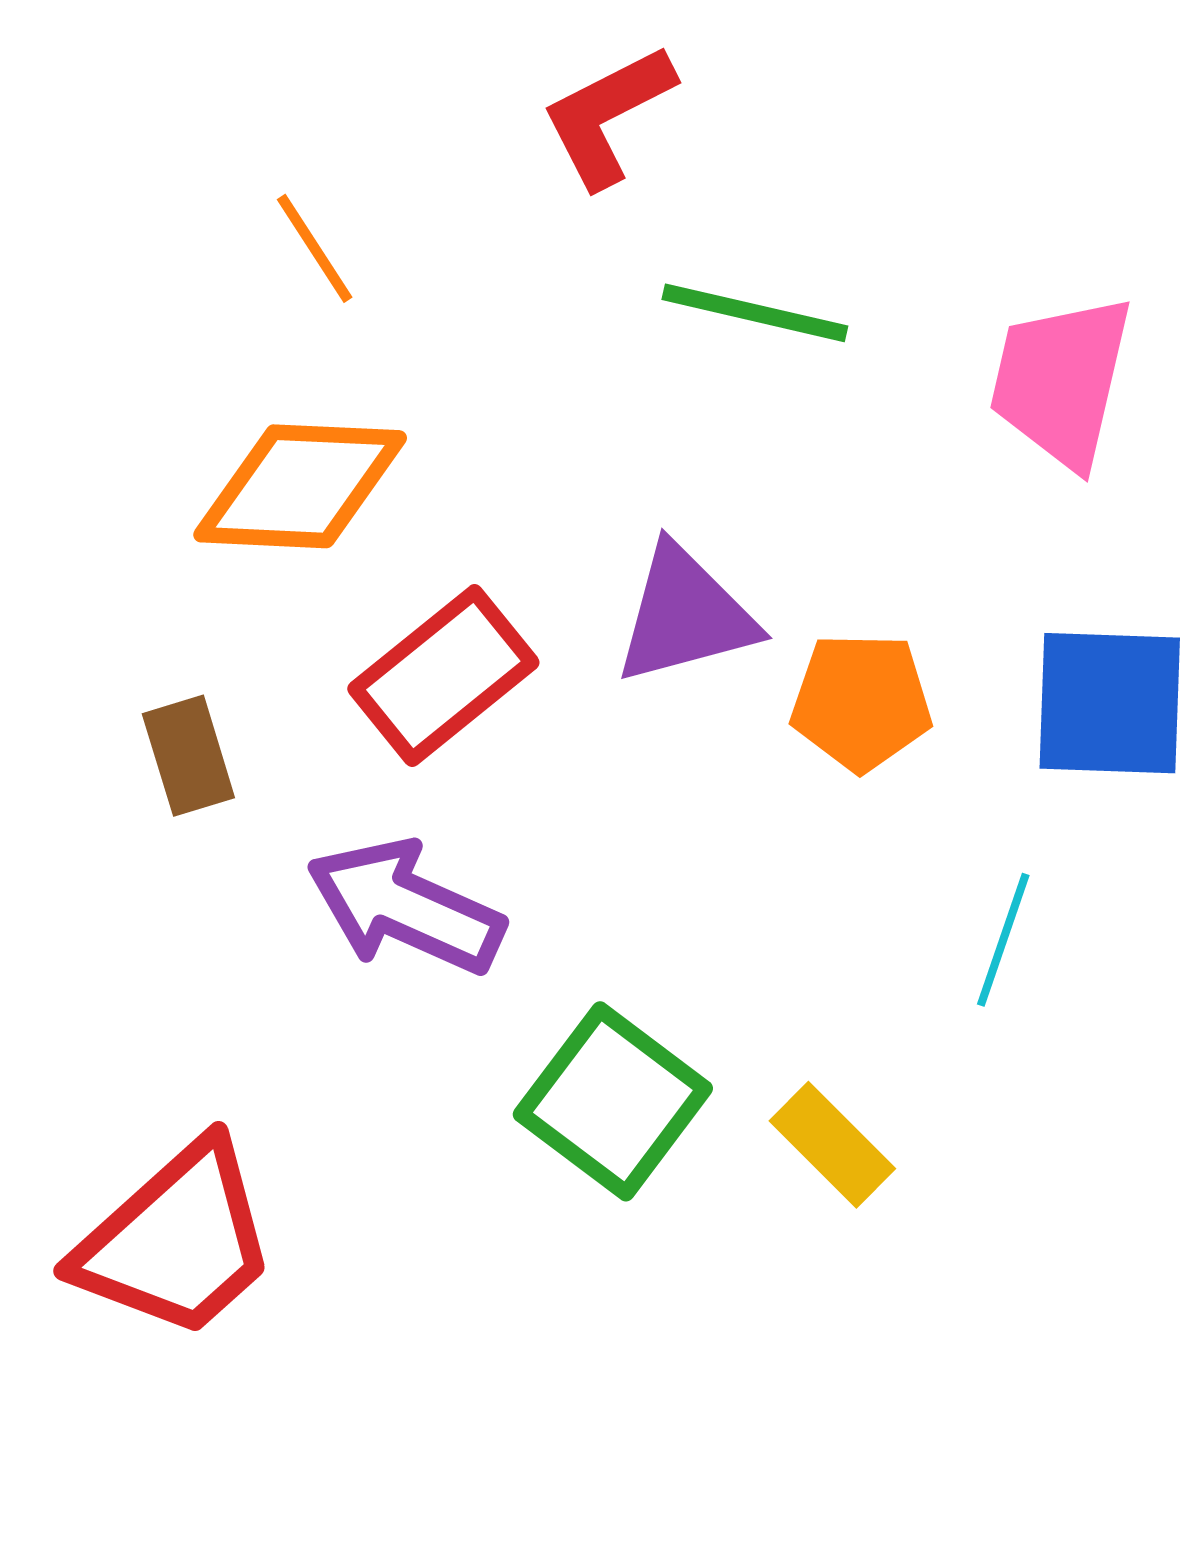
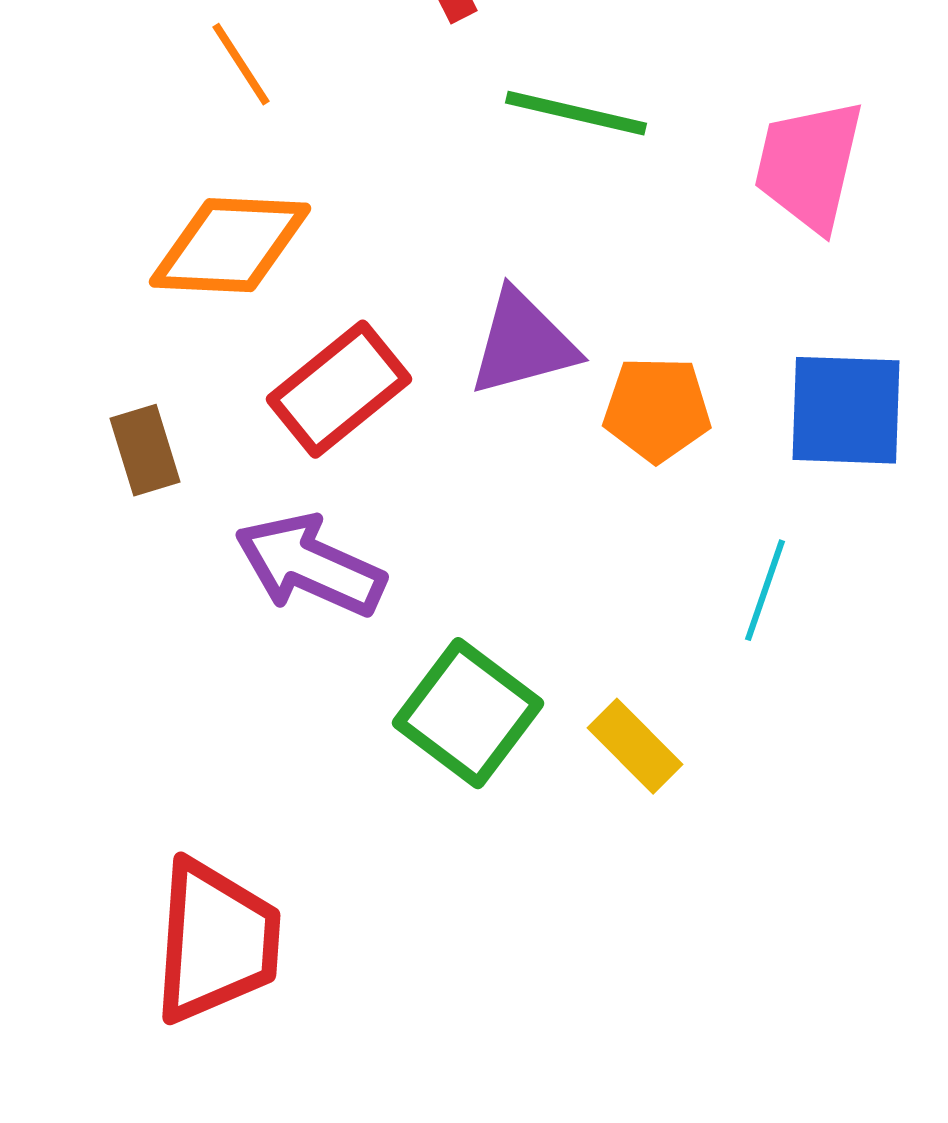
red trapezoid: (177, 1241) -> (216, 941), moved, turned -44

